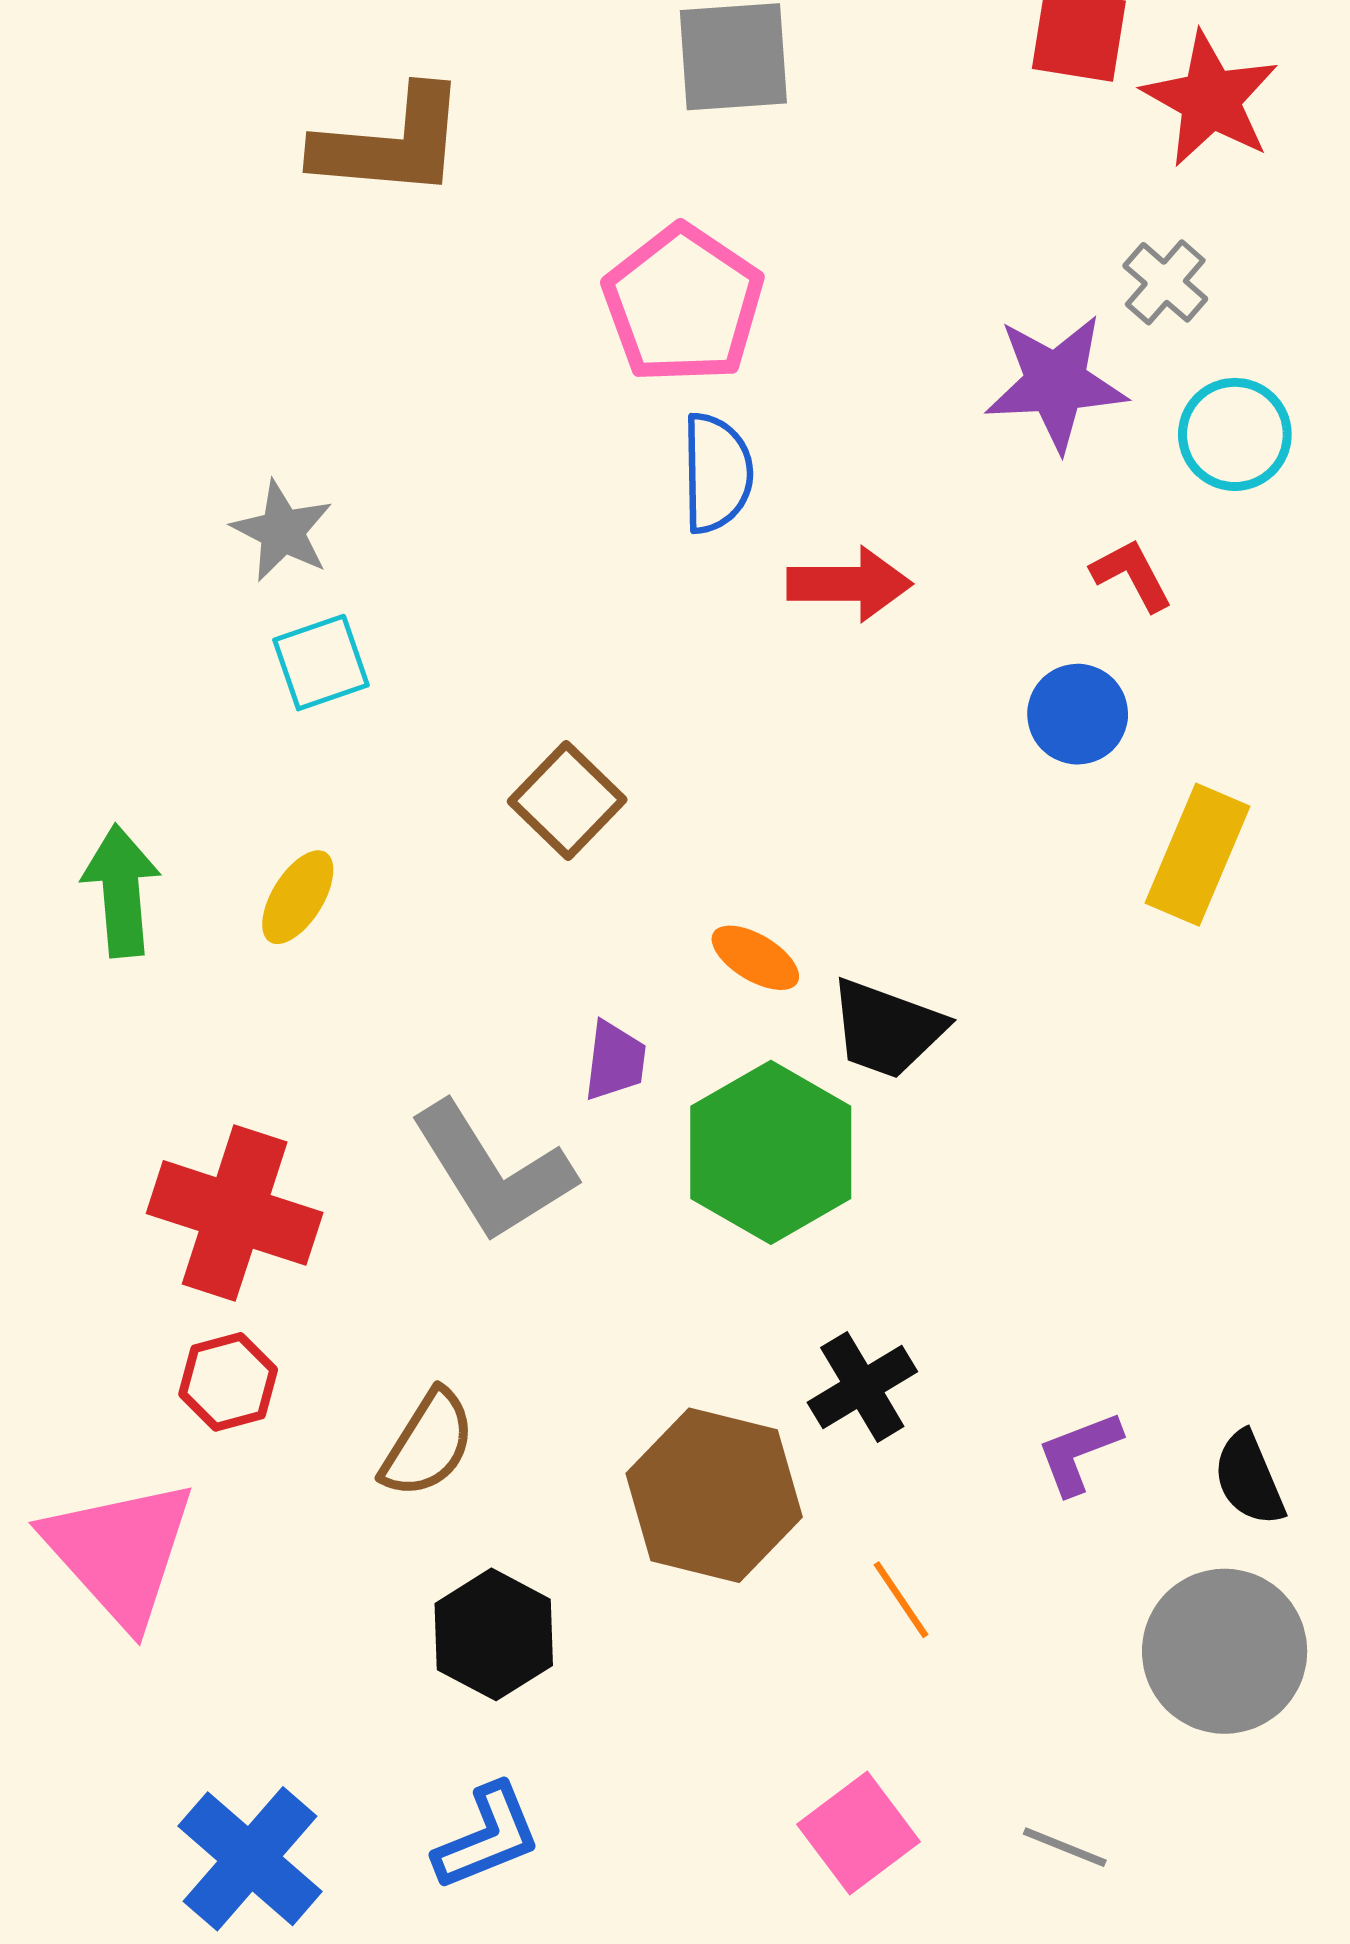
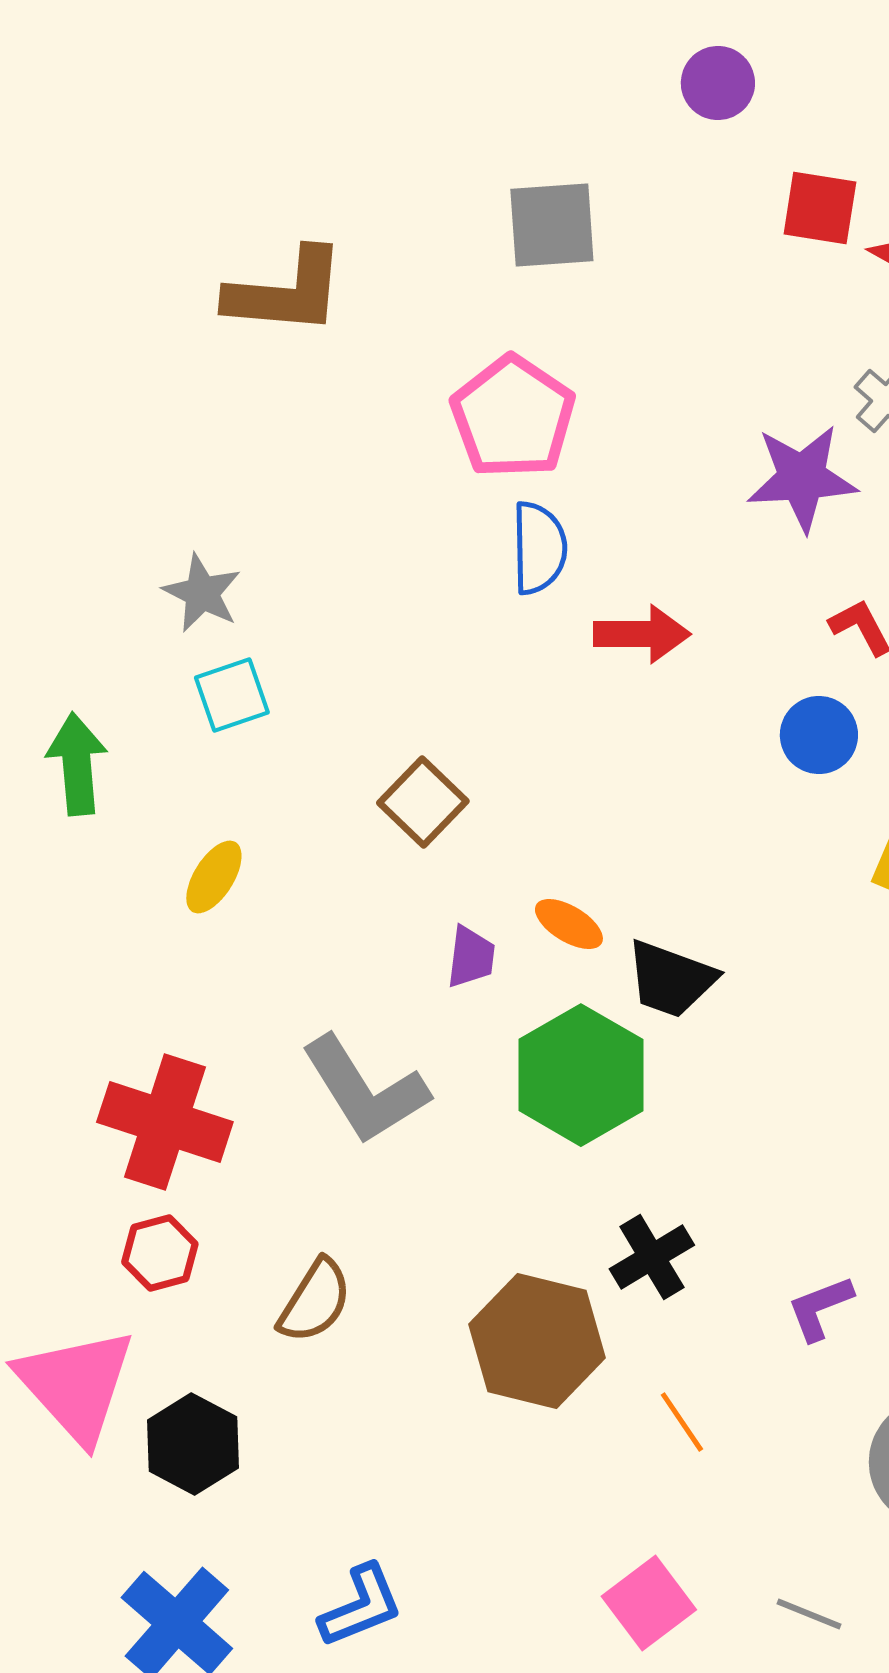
green arrow: (121, 891) -> (77, 764), moved
purple trapezoid: (615, 1061) -> (471, 957), moved
black hexagon: (494, 1634) -> (193, 1444), moved

